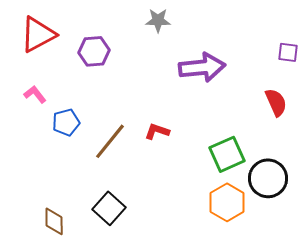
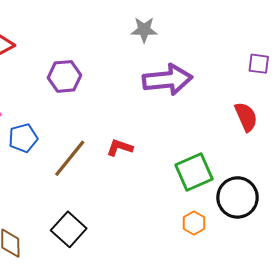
gray star: (158, 20) -> (144, 30), moved
purple hexagon: (94, 51) -> (64, 76), moved
orange hexagon: (227, 202) -> (194, 223), size x0.6

